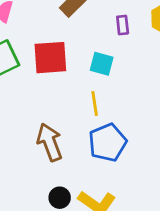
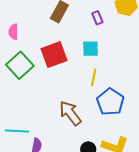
yellow line: (95, 103) -> (94, 77), turned 36

